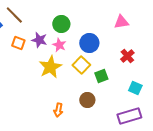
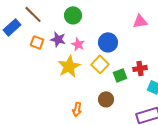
green circle: (61, 24) -> (73, 15), moved
red cross: (127, 56) -> (140, 68), moved, turned 32

